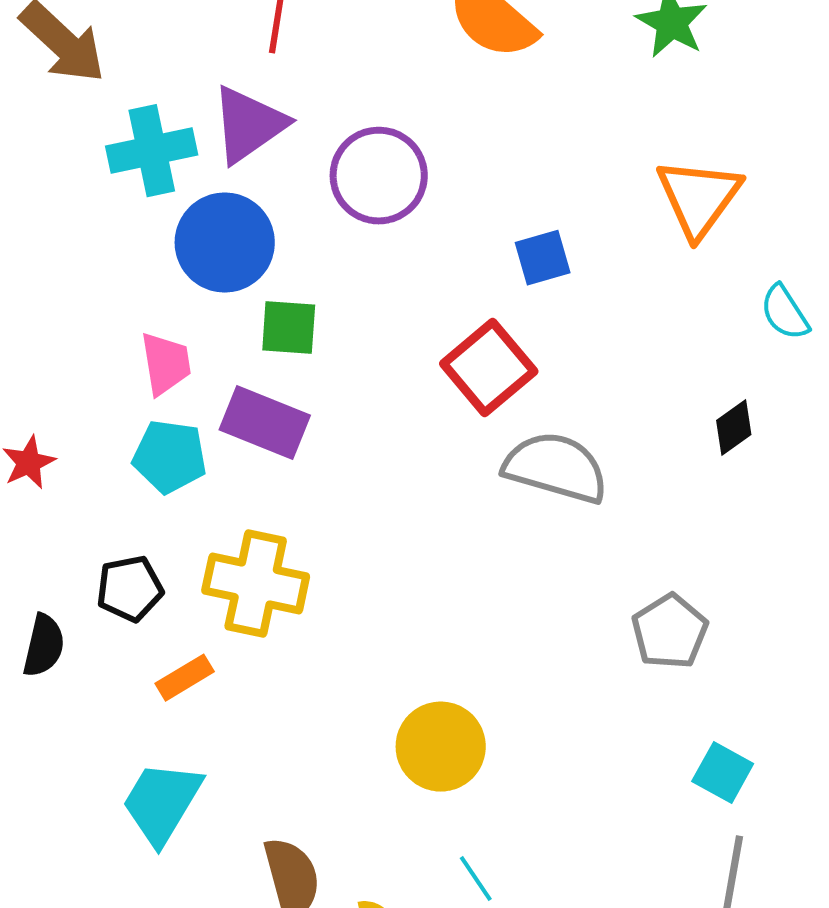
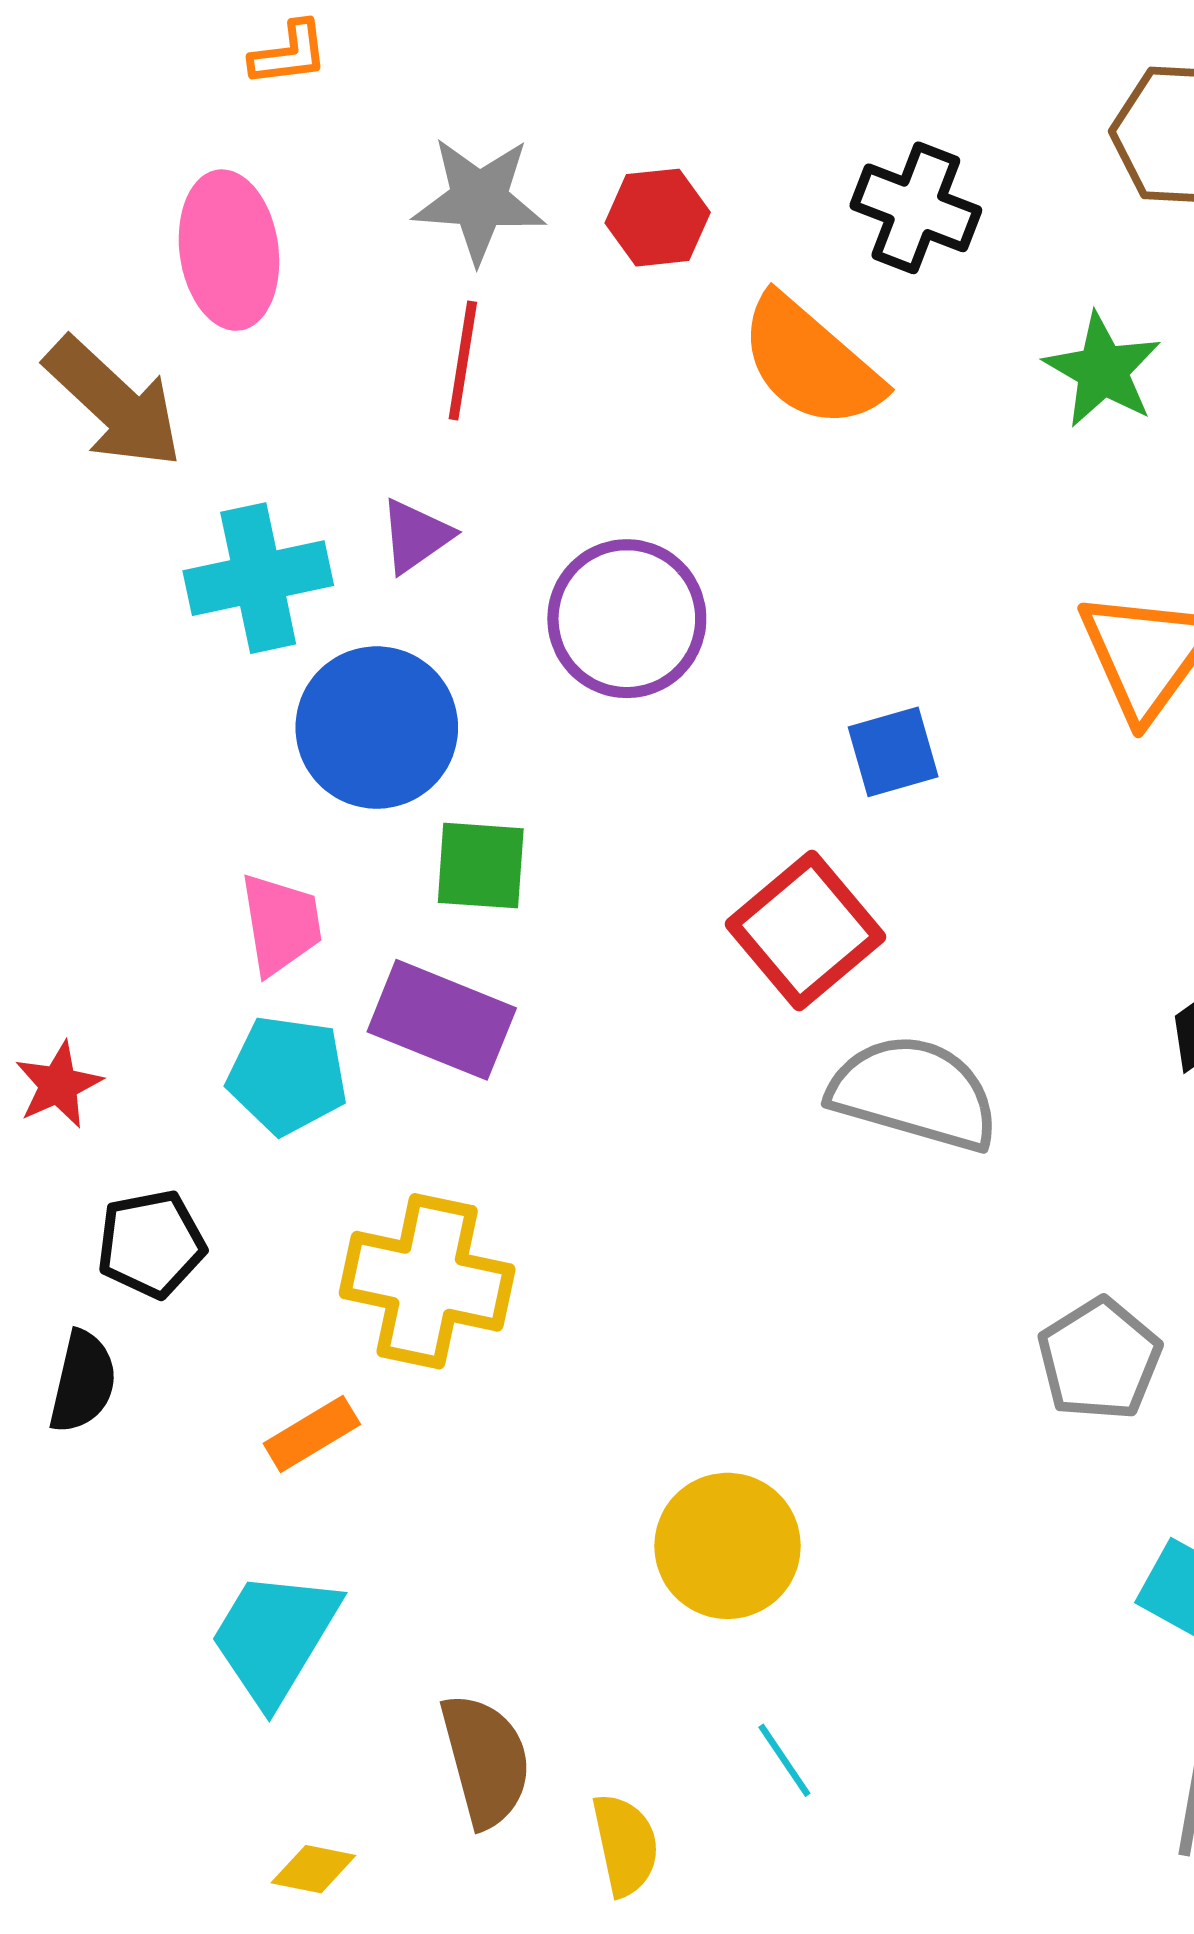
purple triangle: (249, 125) -> (416, 536), size x0.6
black pentagon: (130, 589) -> (151, 1244), moved

